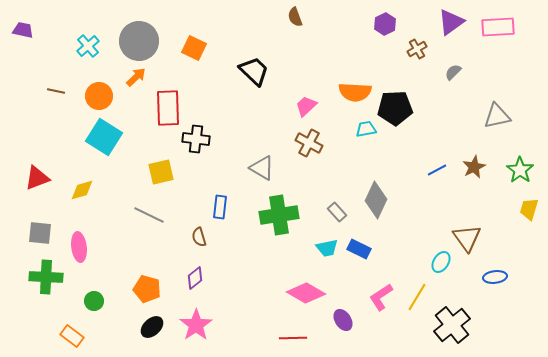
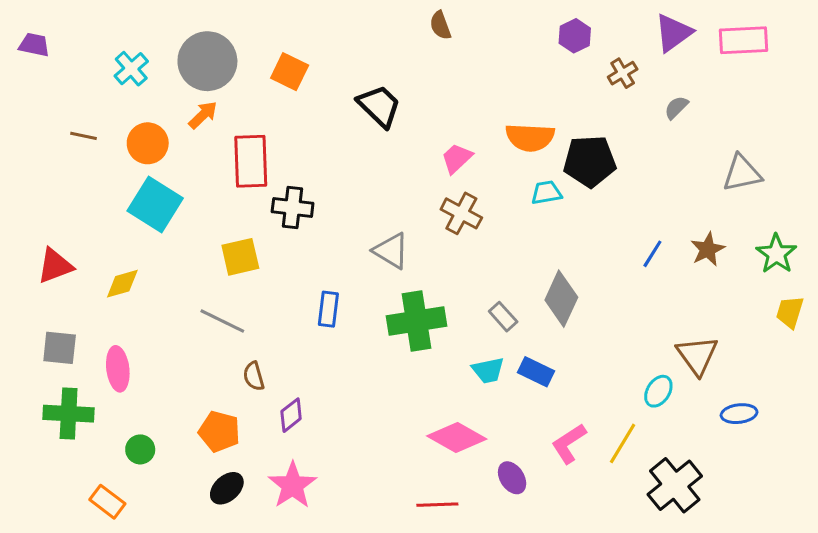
blue line: (437, 170) -> (652, 254), turned -30
brown semicircle: (199, 237) -> (254, 376), moved

